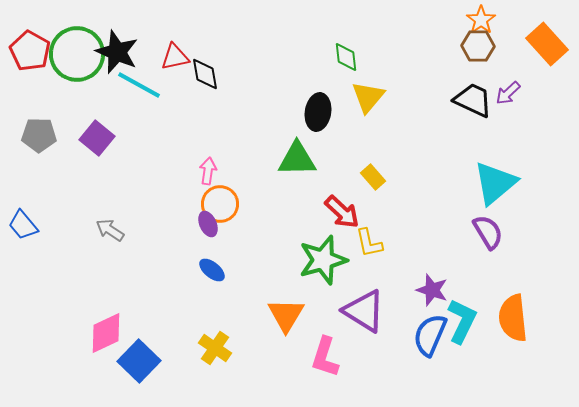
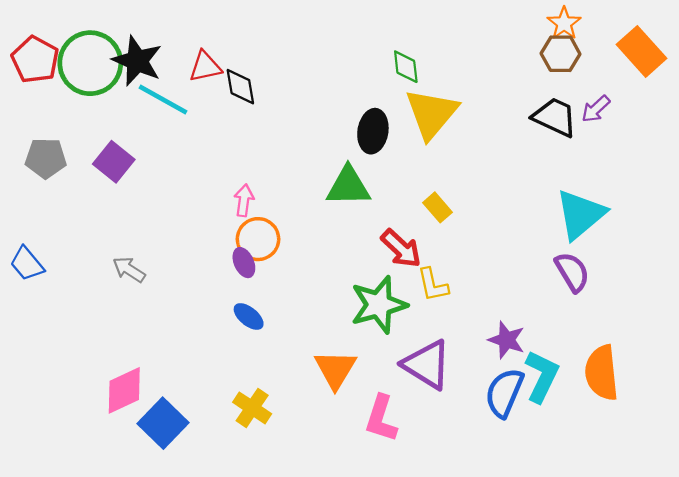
yellow triangle: (368, 97) -> (432, 114), size x1.4

